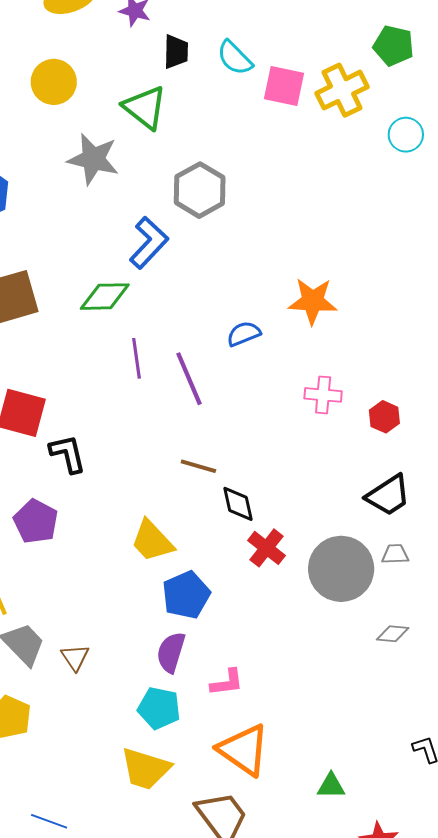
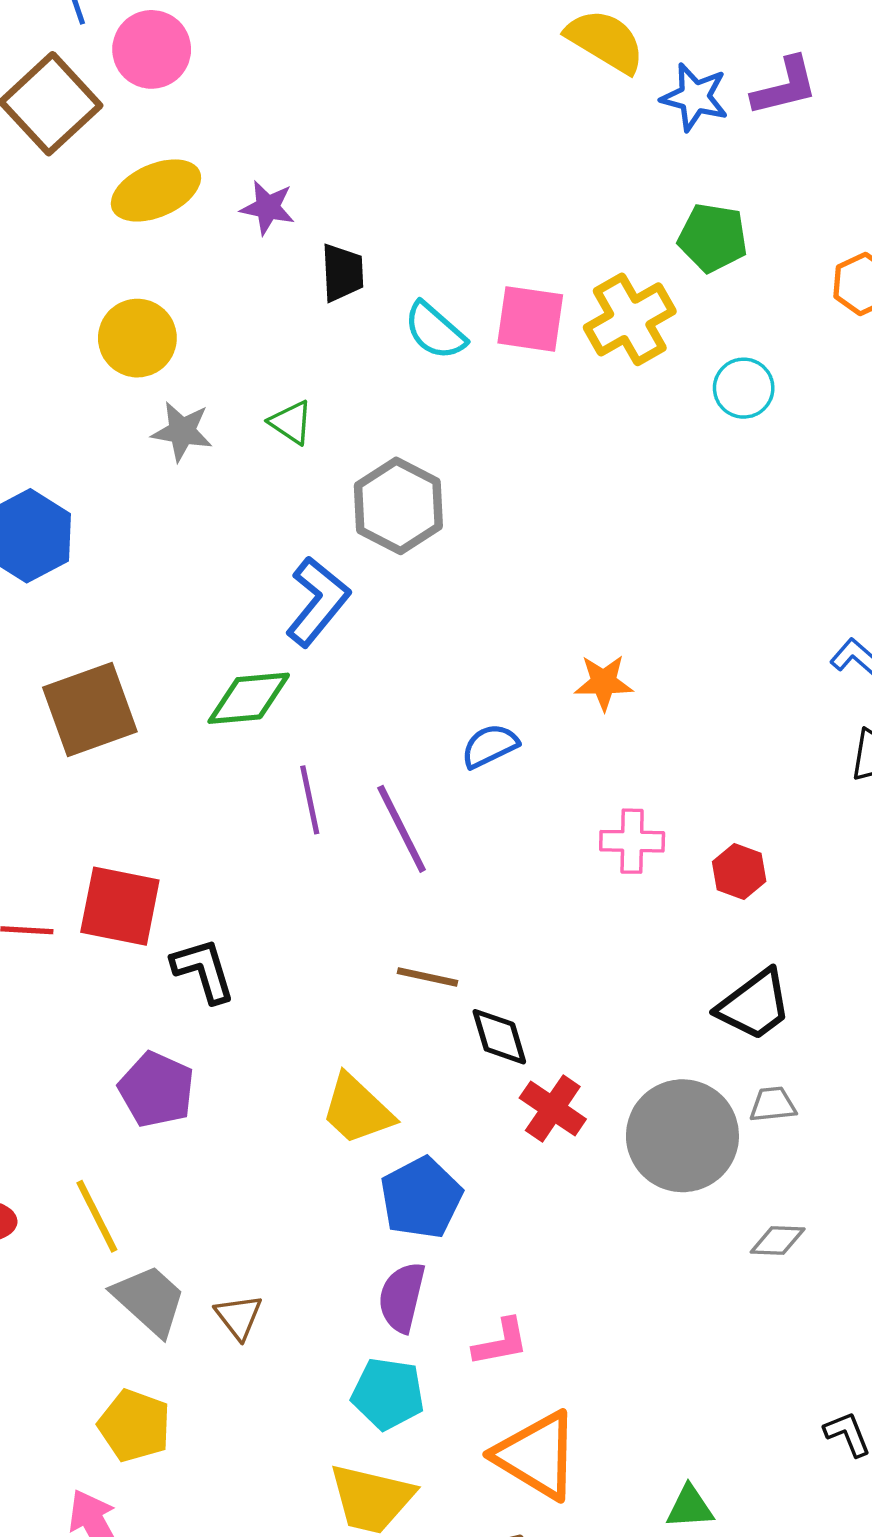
cyan semicircle: (235, 58) -> (435, 331), moved
green triangle: (145, 107) -> (291, 422), moved, size x0.6
gray star: (93, 159) -> (182, 431), moved, size x0.7
orange star: (313, 301) -> (604, 682), size x0.7

